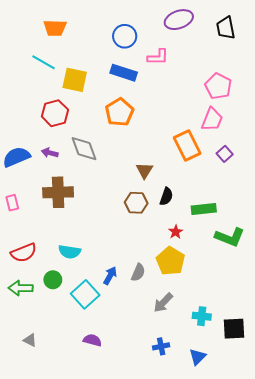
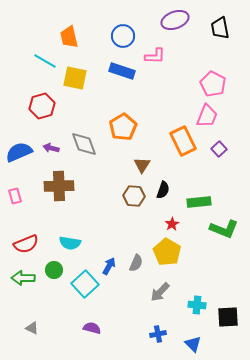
orange trapezoid: (55, 28) -> (69, 37), moved, turned 75
orange pentagon: (119, 112) -> (123, 127), moved
red hexagon: (55, 113) -> (42, 106), moved
blue triangle: (198, 357) -> (193, 344), turned -30

